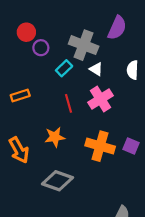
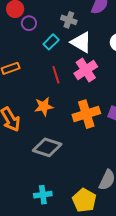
gray cross: (84, 45) -> (69, 20), size x0.6
white triangle: (96, 69) -> (81, 42), size x1.6
orange cross: (100, 146) -> (86, 114), turned -32

